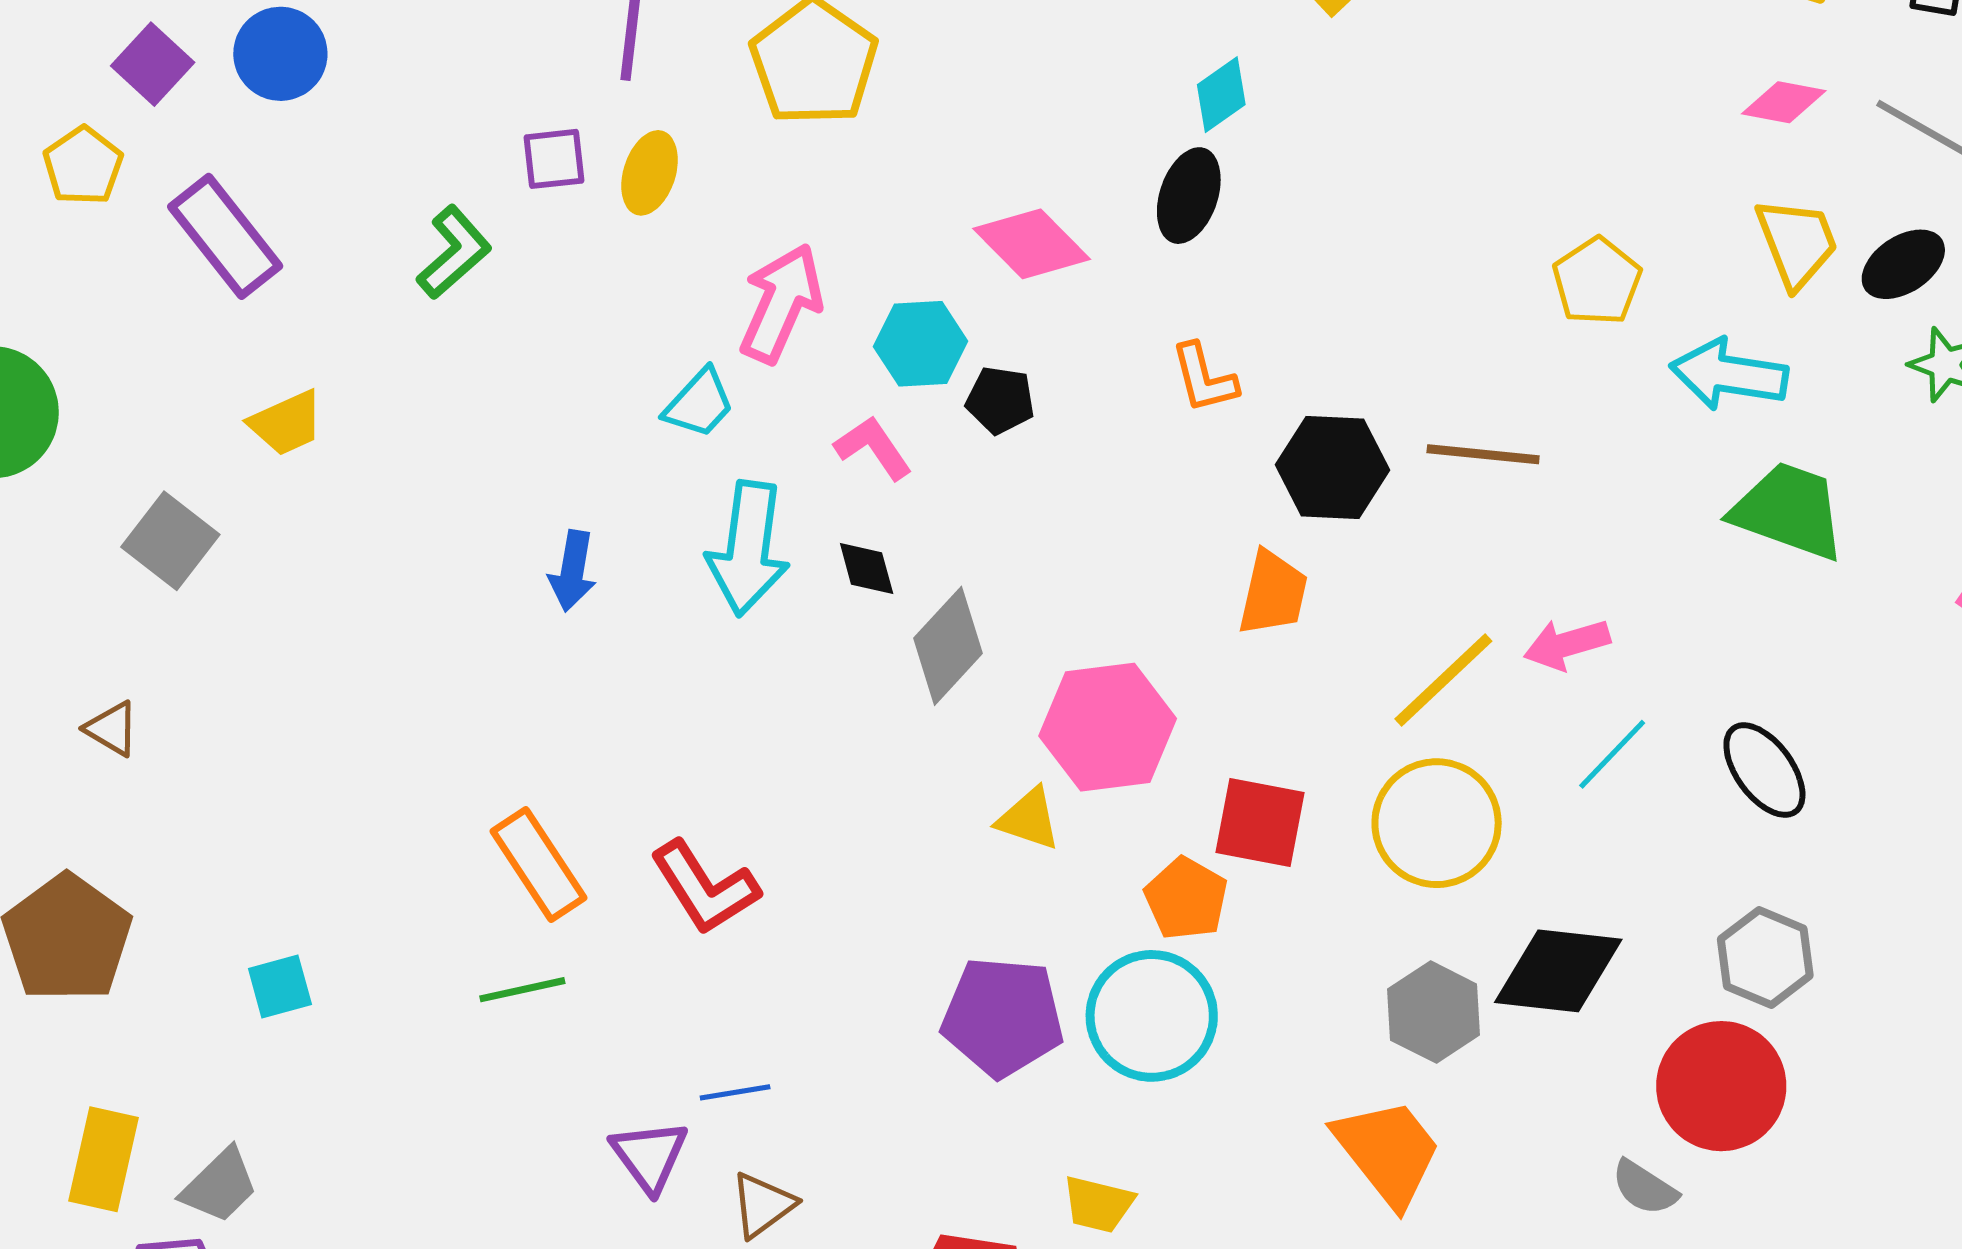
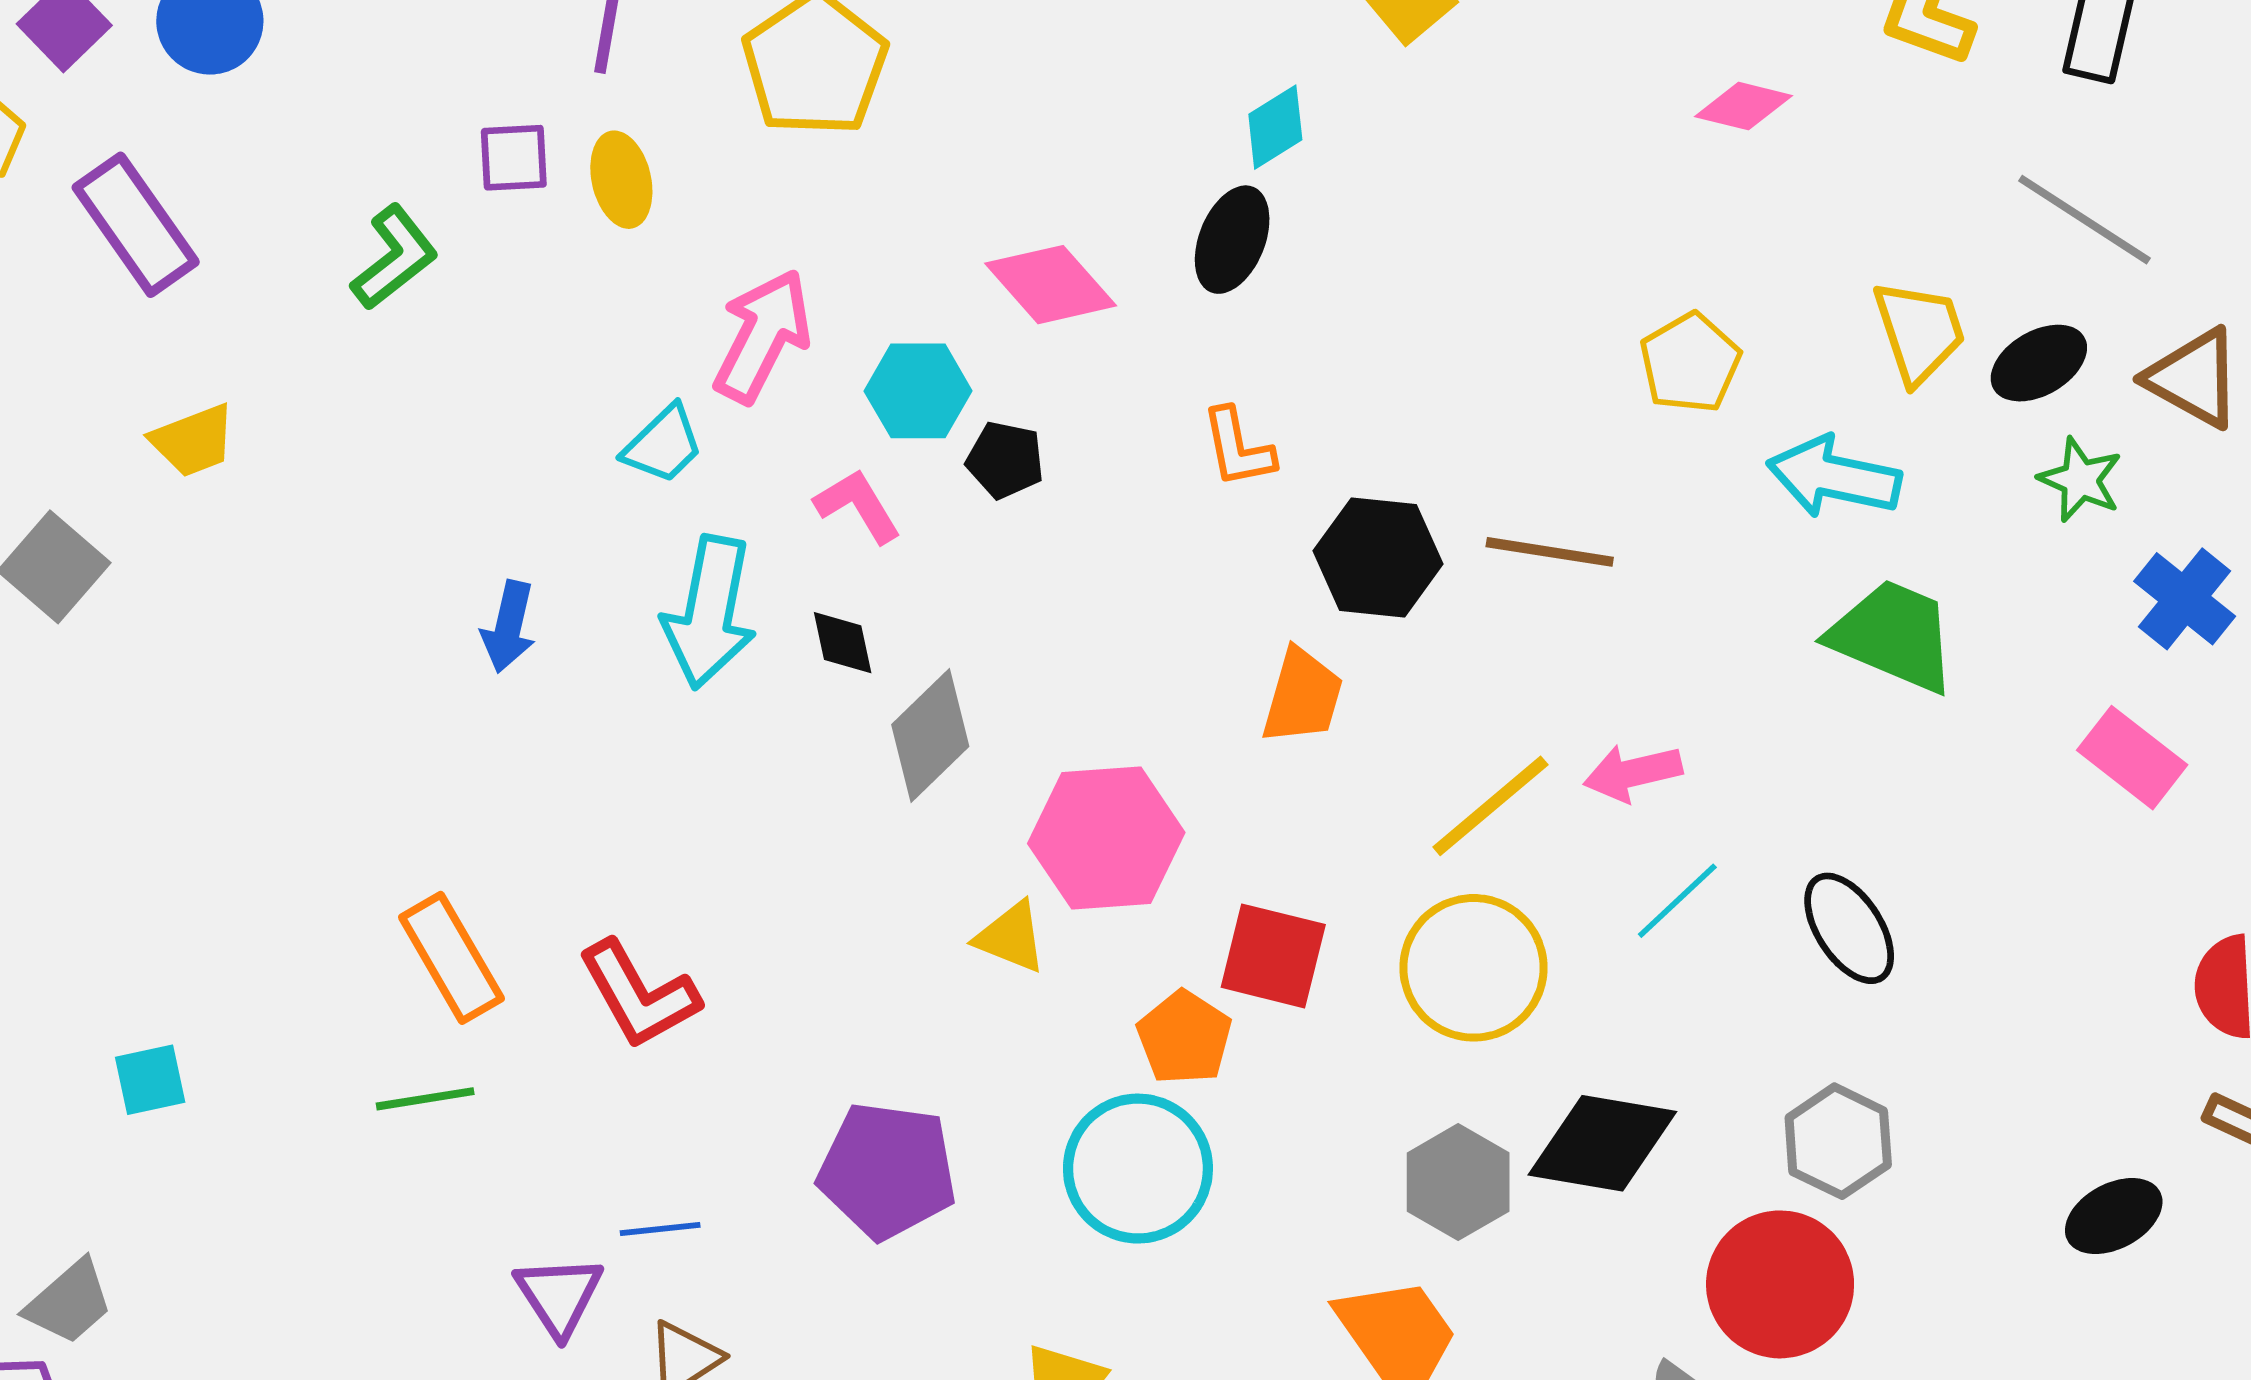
pink diamond: (1784, 102) -> (1743, 106), moved
yellow ellipse: (650, 173) -> (621, 180), turned -34
purple pentagon: (1003, 1017) -> (887, 1171), moved

